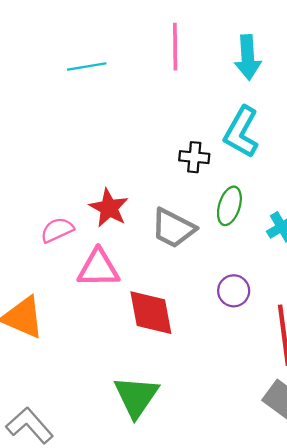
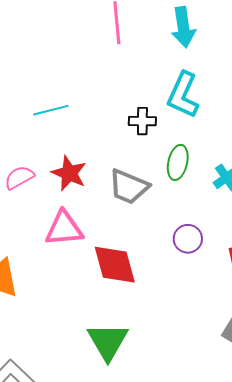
cyan line: (87, 66) -> (51, 110), moved
pink semicircle: (57, 230) -> (19, 177), moved

